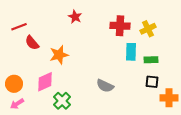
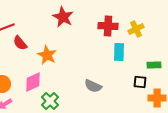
red star: (75, 17) -> (63, 17), size x1.5
orange star: (59, 55) -> (47, 55), turned -30
green rectangle: (151, 60) -> (154, 65), moved

